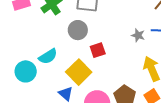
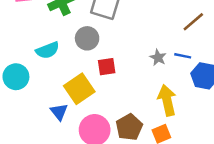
cyan semicircle: (48, 56) -> (48, 50), moved

